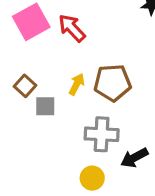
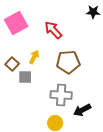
red arrow: (72, 28) -> (53, 30), moved
yellow arrow: (77, 84) -> (34, 57), moved

